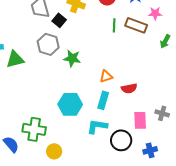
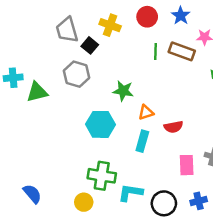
green star: (72, 58) -> (123, 91), moved
cyan hexagon: (70, 104) -> (100, 124), moved
cyan L-shape: (97, 126) -> (130, 193), moved
green cross: (34, 129) -> (102, 176), moved
black circle: (121, 140) -> (164, 203), moved

